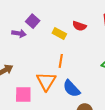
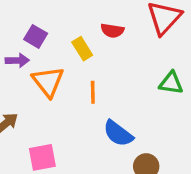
yellow rectangle: (59, 34) -> (82, 49), turned 40
orange triangle: (46, 81) -> (48, 82), moved

